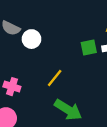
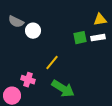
pink cross: (12, 87) -> (28, 80), moved

